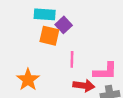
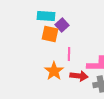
orange star: (28, 80) -> (54, 71), moved

